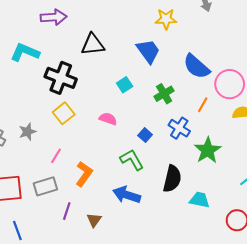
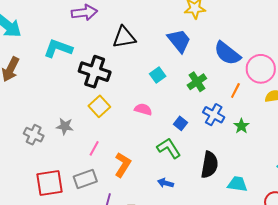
gray star: (27, 132) -> (65, 126), turned 30
green star: (208, 150) -> (241, 126), moved, size x0.6
blue arrow: (127, 195) -> (166, 183), size x0.6

